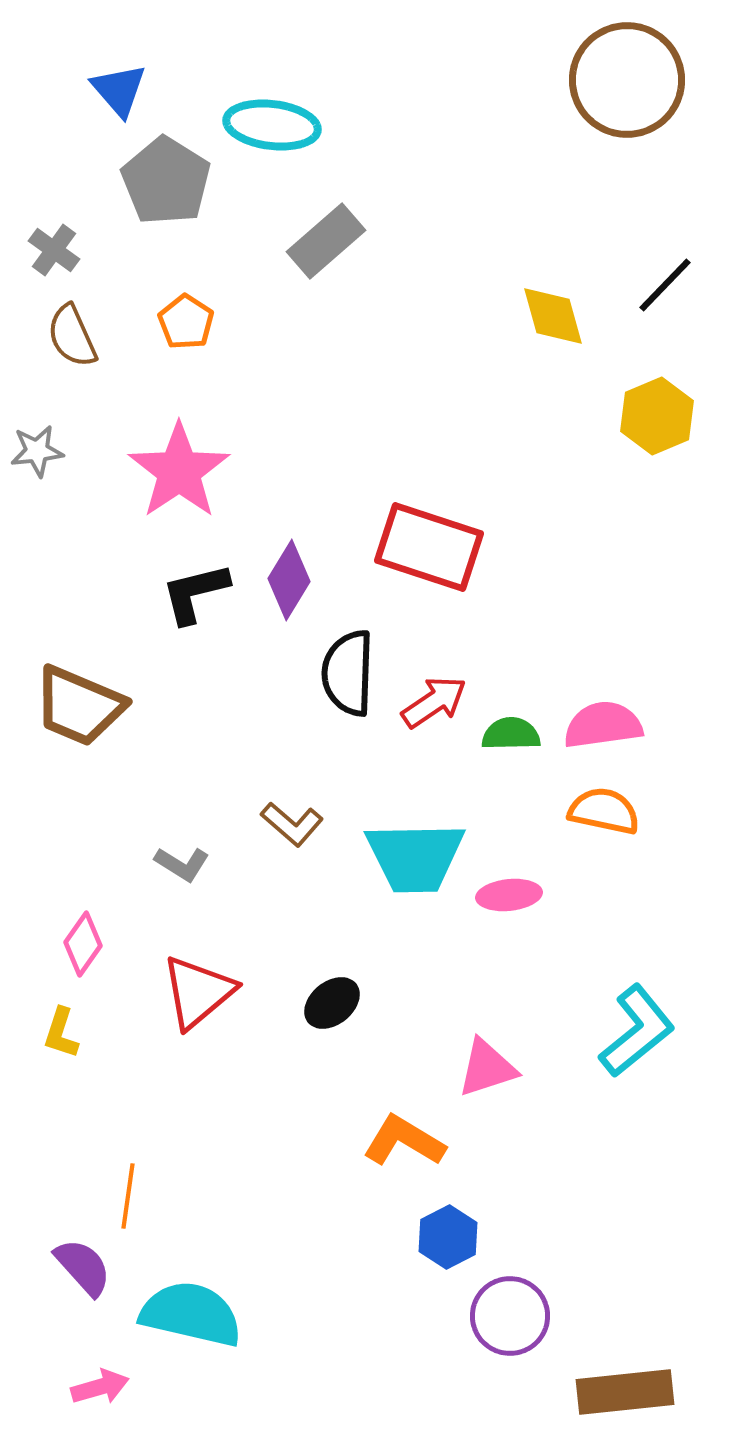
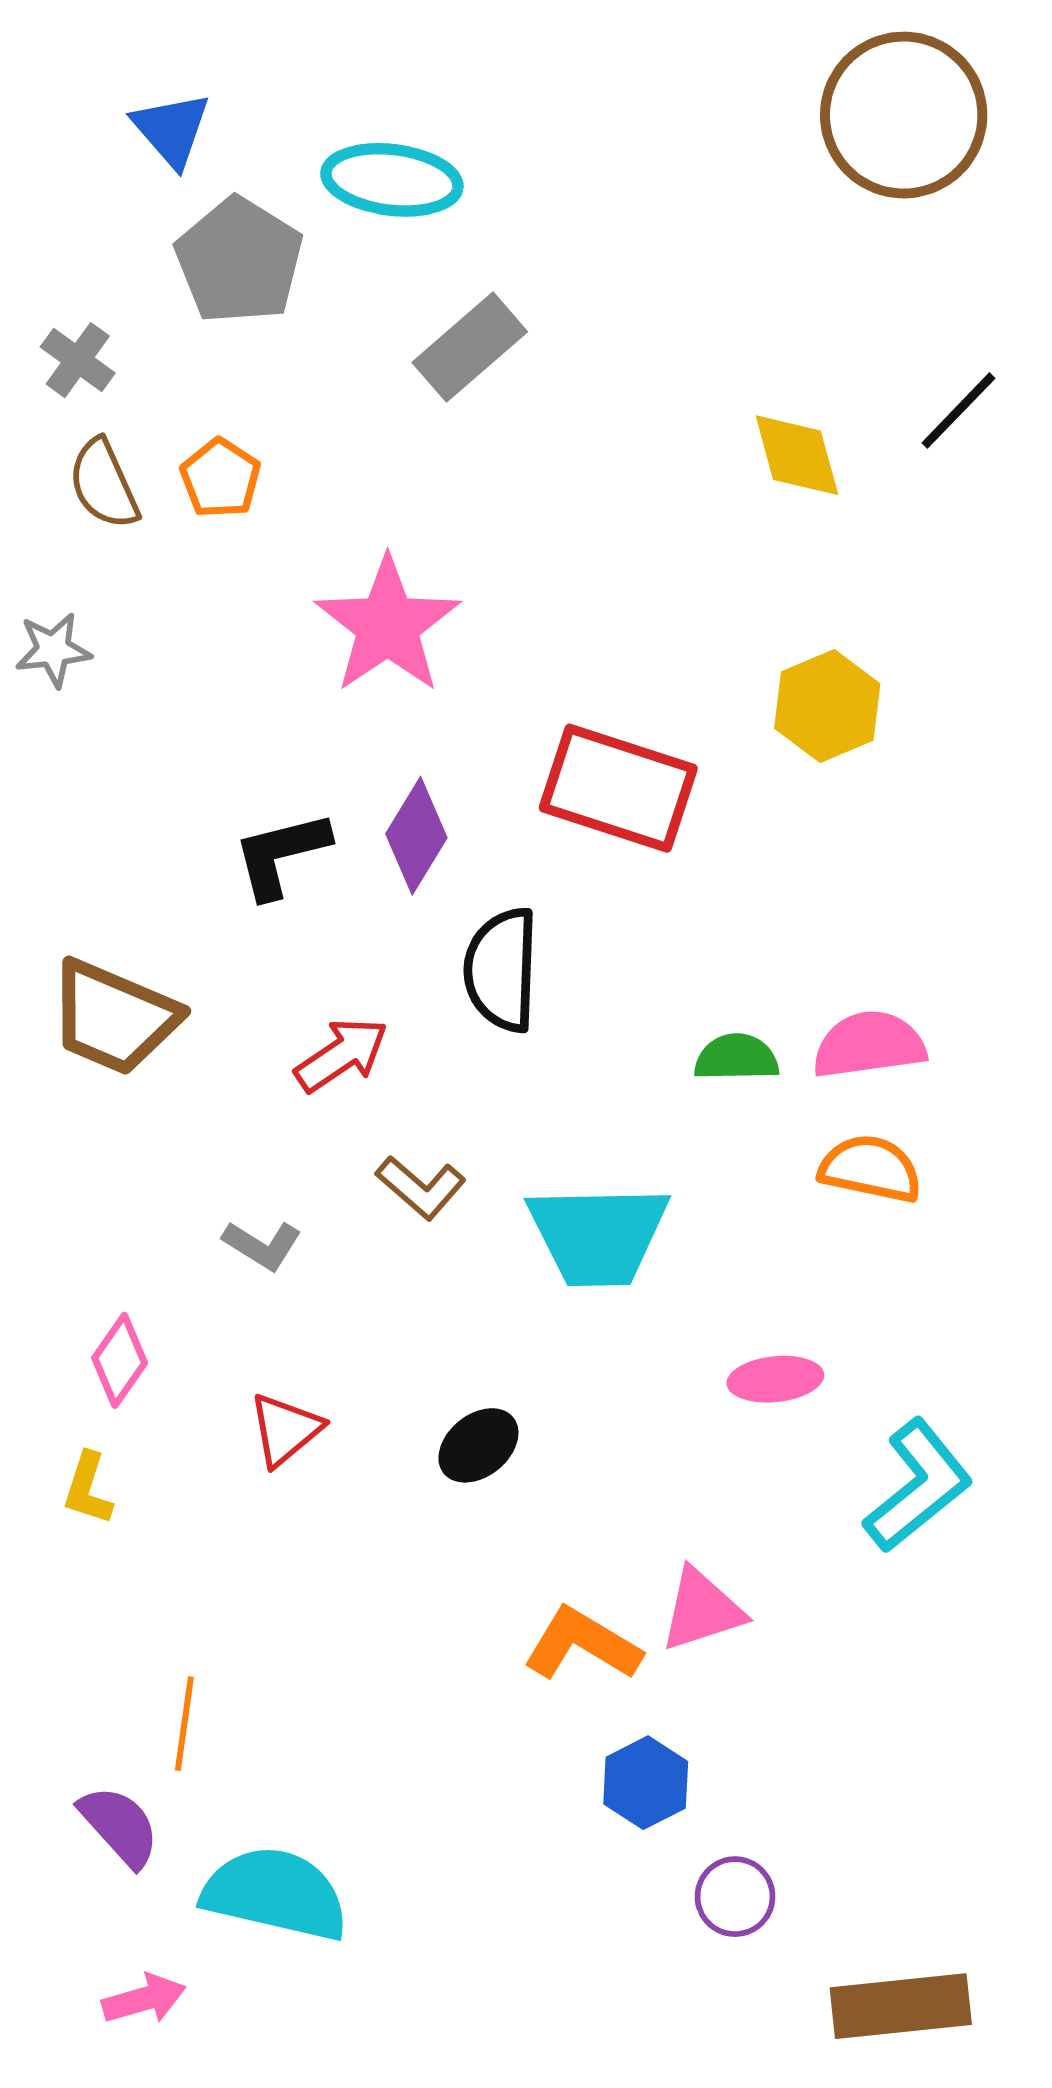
orange pentagon: (186, 322) -> (220, 478), moved
yellow hexagon: (657, 416) -> (827, 706), moved
pink star: (179, 471) -> (388, 625), moved
red arrow: (434, 702) -> (342, 1055), moved
pink ellipse: (509, 895) -> (775, 1379), moved
red triangle: (198, 992) -> (285, 1430), size x0.7
pink triangle: (487, 1068) -> (702, 1610), moved
purple circle: (510, 1316) -> (735, 1897), size x0.7

